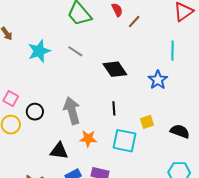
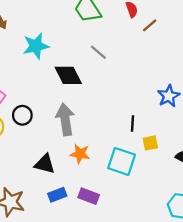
gray line: (75, 51) -> (98, 52), moved
black diamond: (115, 69) -> (68, 75), moved
black line: (114, 108) -> (133, 124), moved

